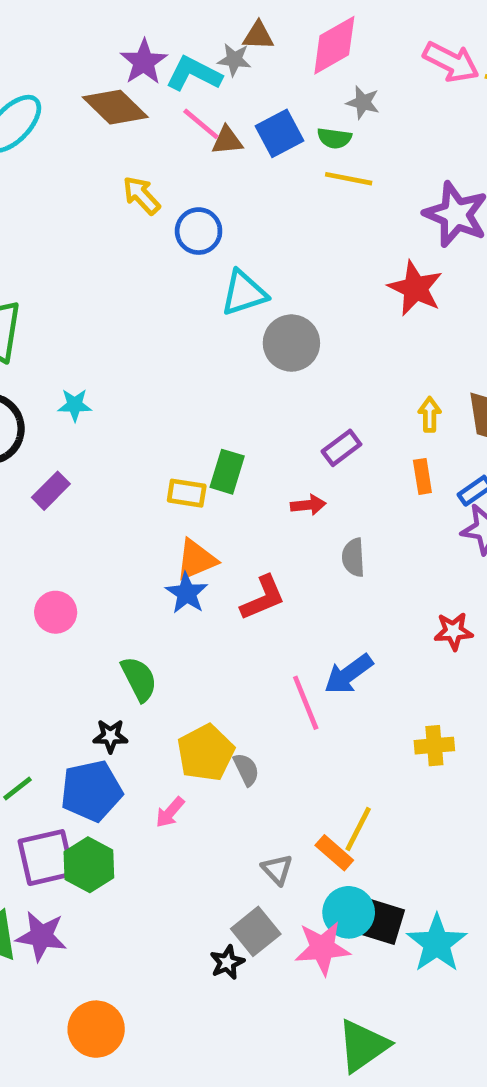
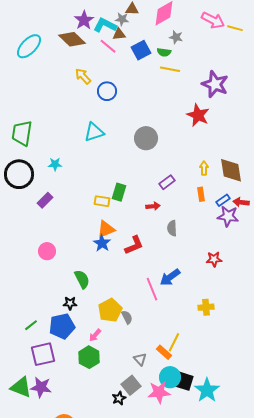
brown triangle: (227, 141) -> (119, 34), moved
cyan triangle: (244, 293) -> (94, 132), moved
green hexagon: (89, 865) -> (89, 357), moved

